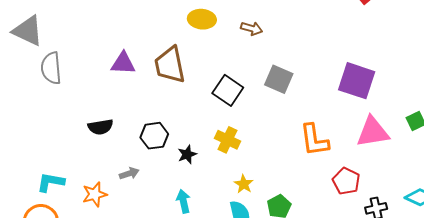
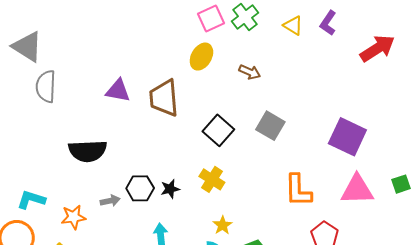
yellow ellipse: (202, 19) -> (201, 57), turned -72
black semicircle: (101, 127) -> (88, 151), size x1.5
black hexagon: (154, 136) -> (140, 188), moved

